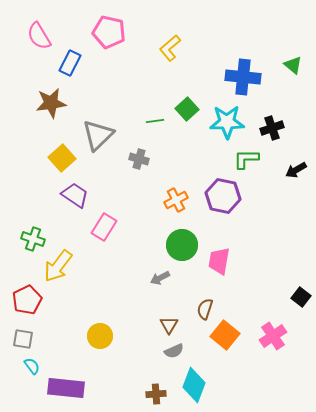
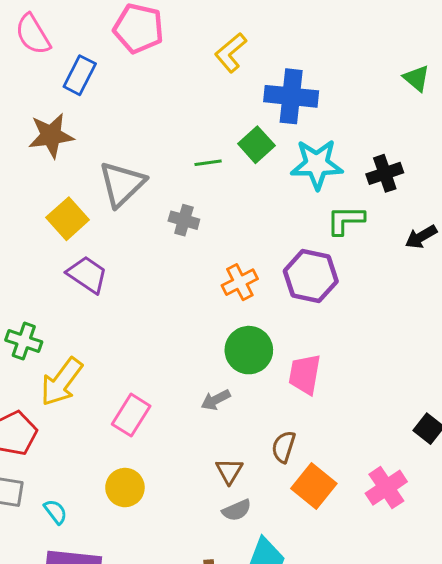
blue cross: (243, 77) -> (291, 96), moved
pink rectangle: (104, 227) -> (131, 415), moved
cyan semicircle: (32, 366) -> (55, 512), moved

